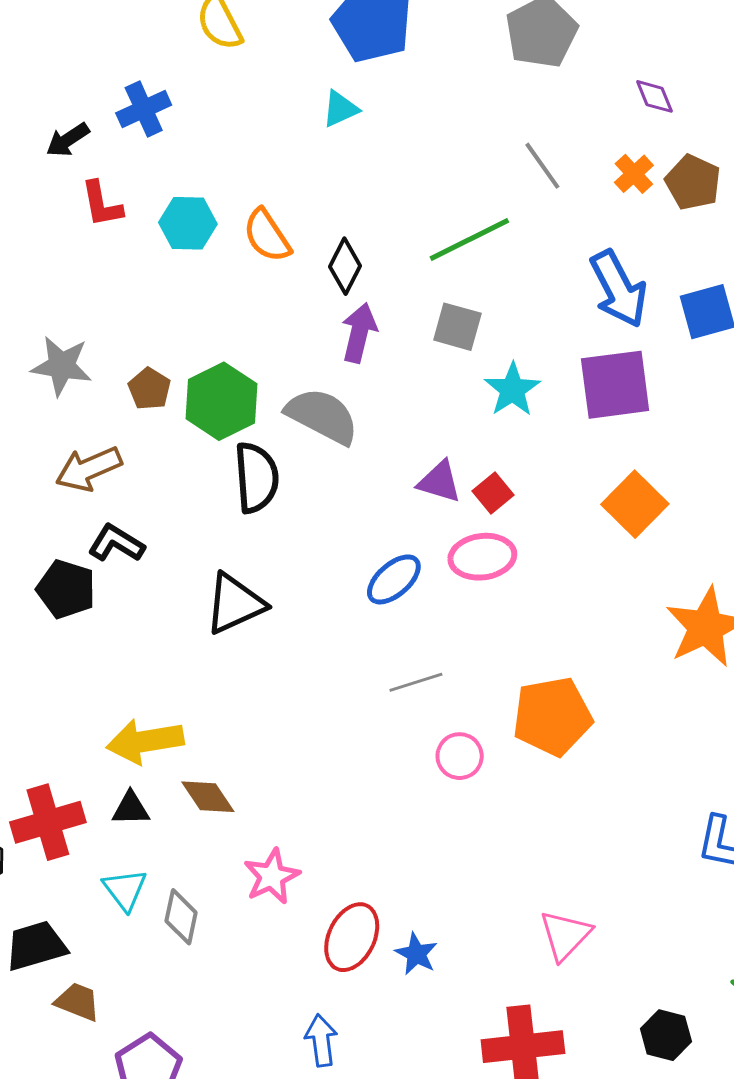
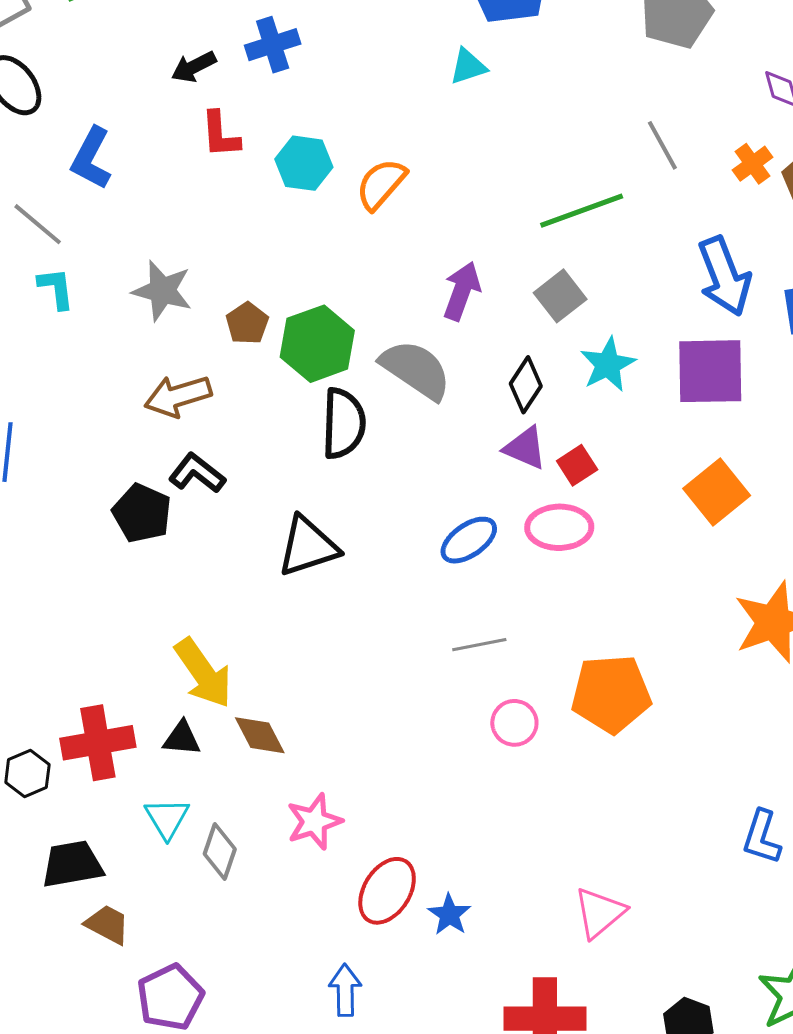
orange semicircle: (267, 236) -> (381, 184), turned 68
black diamond: (345, 266) -> (526, 385), moved
gray square: (457, 327) -> (560, 296), turned 30
yellow arrow: (145, 741) -> (203, 673), turned -122

